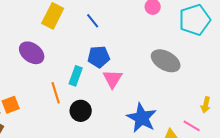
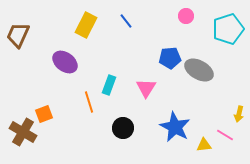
blue line: (93, 21) -> (126, 21), moved
blue pentagon: (99, 57) -> (170, 58), moved
black circle: (81, 111) -> (123, 128), moved

